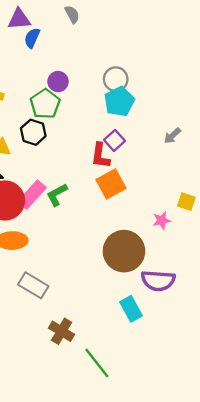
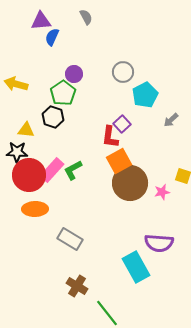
cyan pentagon: (119, 102) -> (145, 95), moved
brown circle: (124, 251) -> (130, 183), moved
gray rectangle: (33, 285) -> (70, 239), moved
cyan rectangle: (131, 309) -> (136, 267), size x1.4

